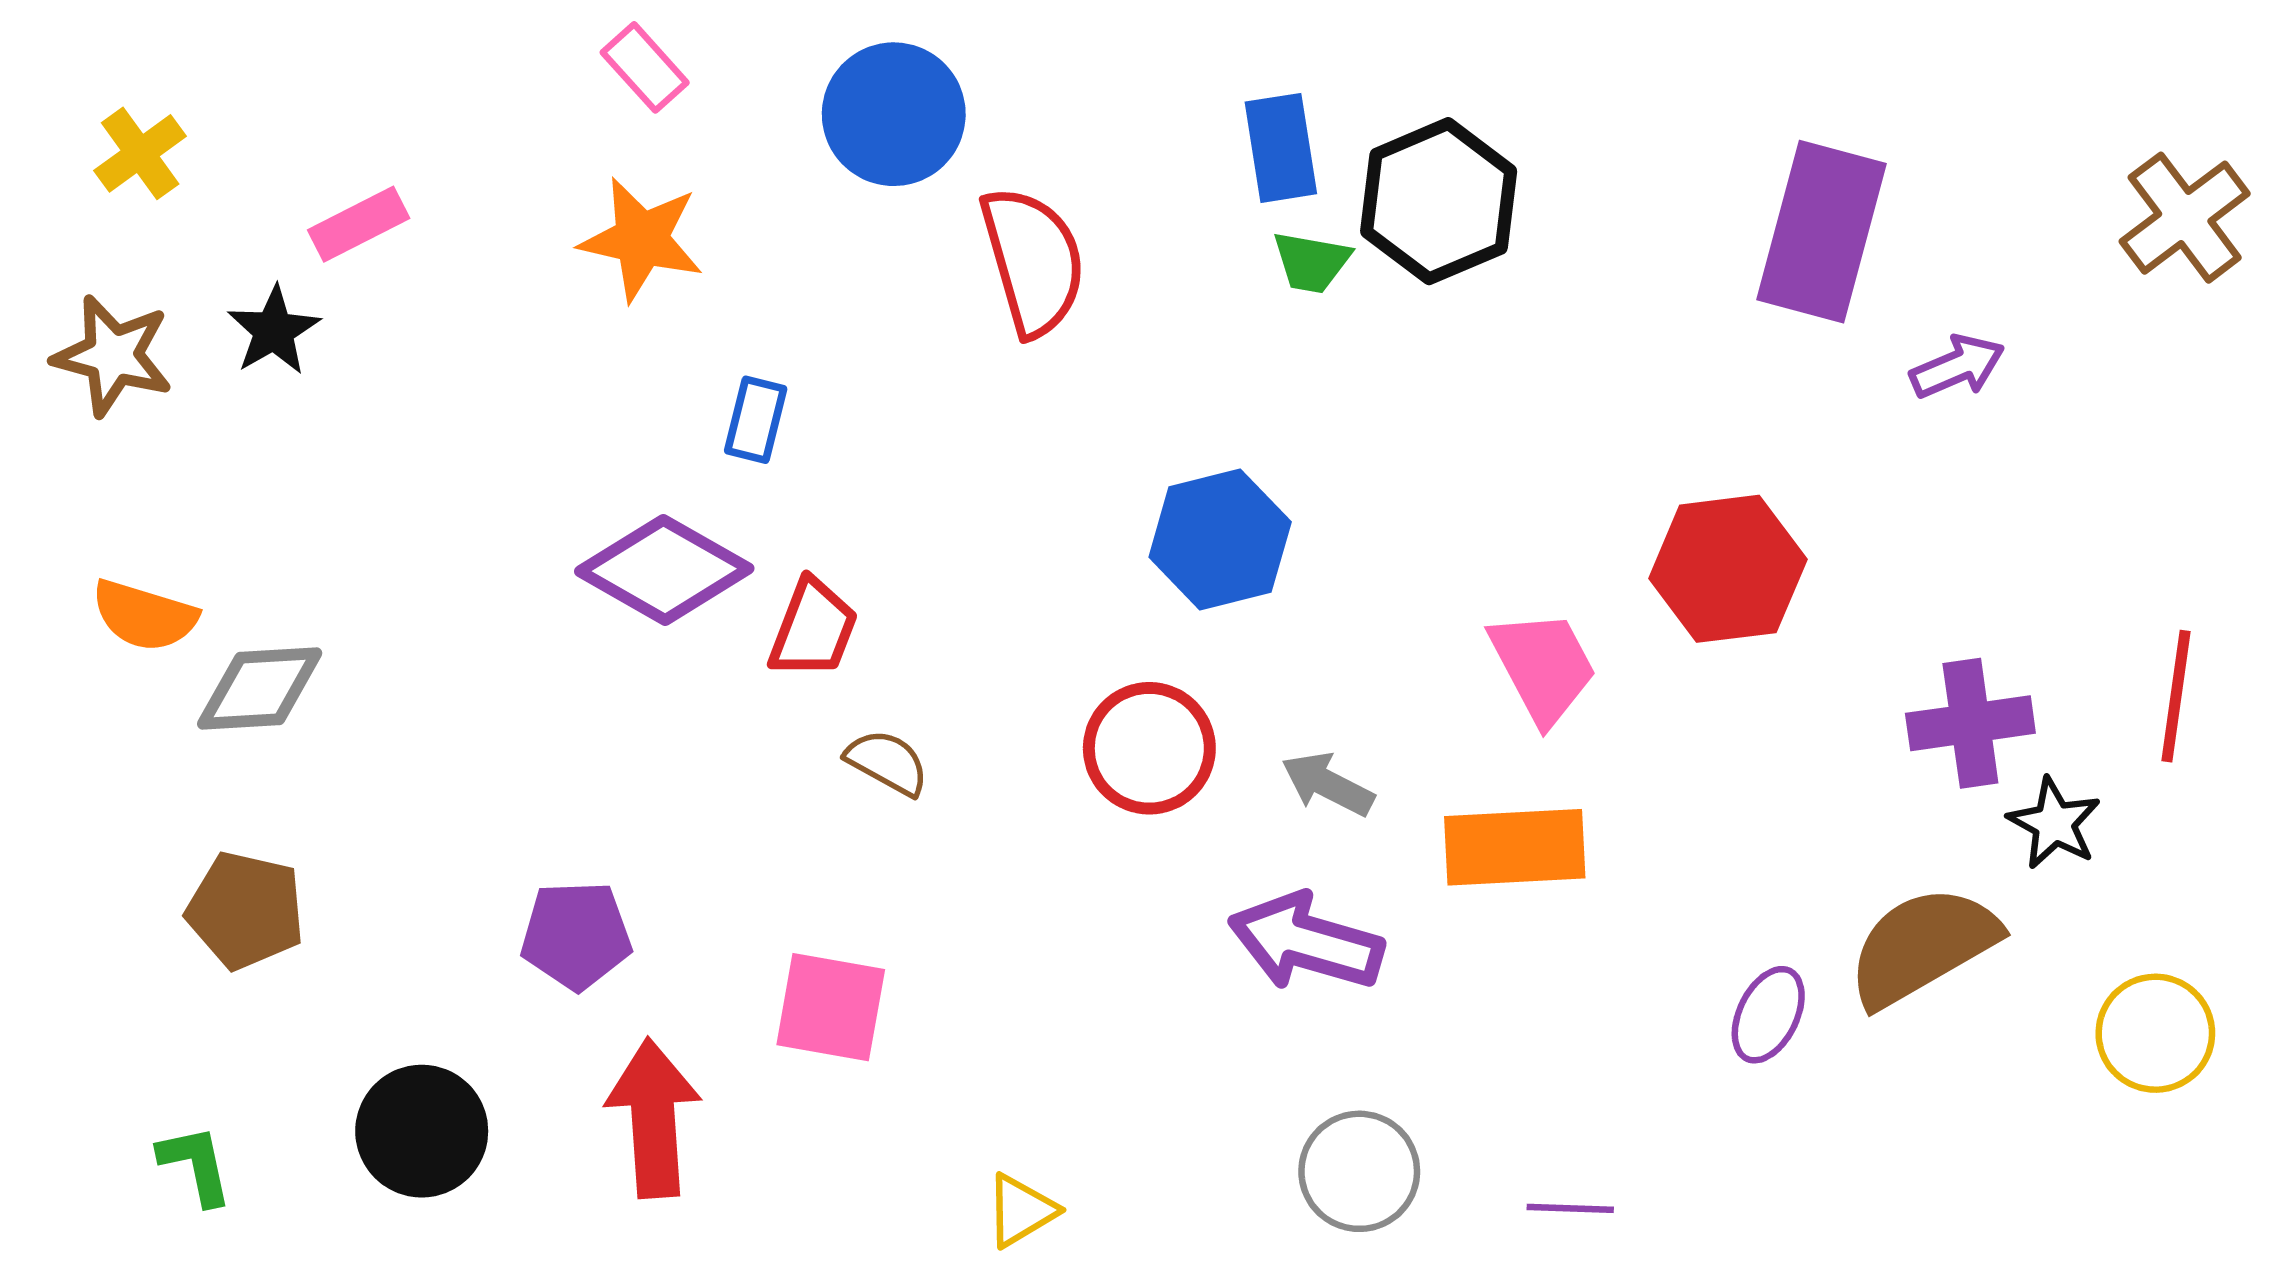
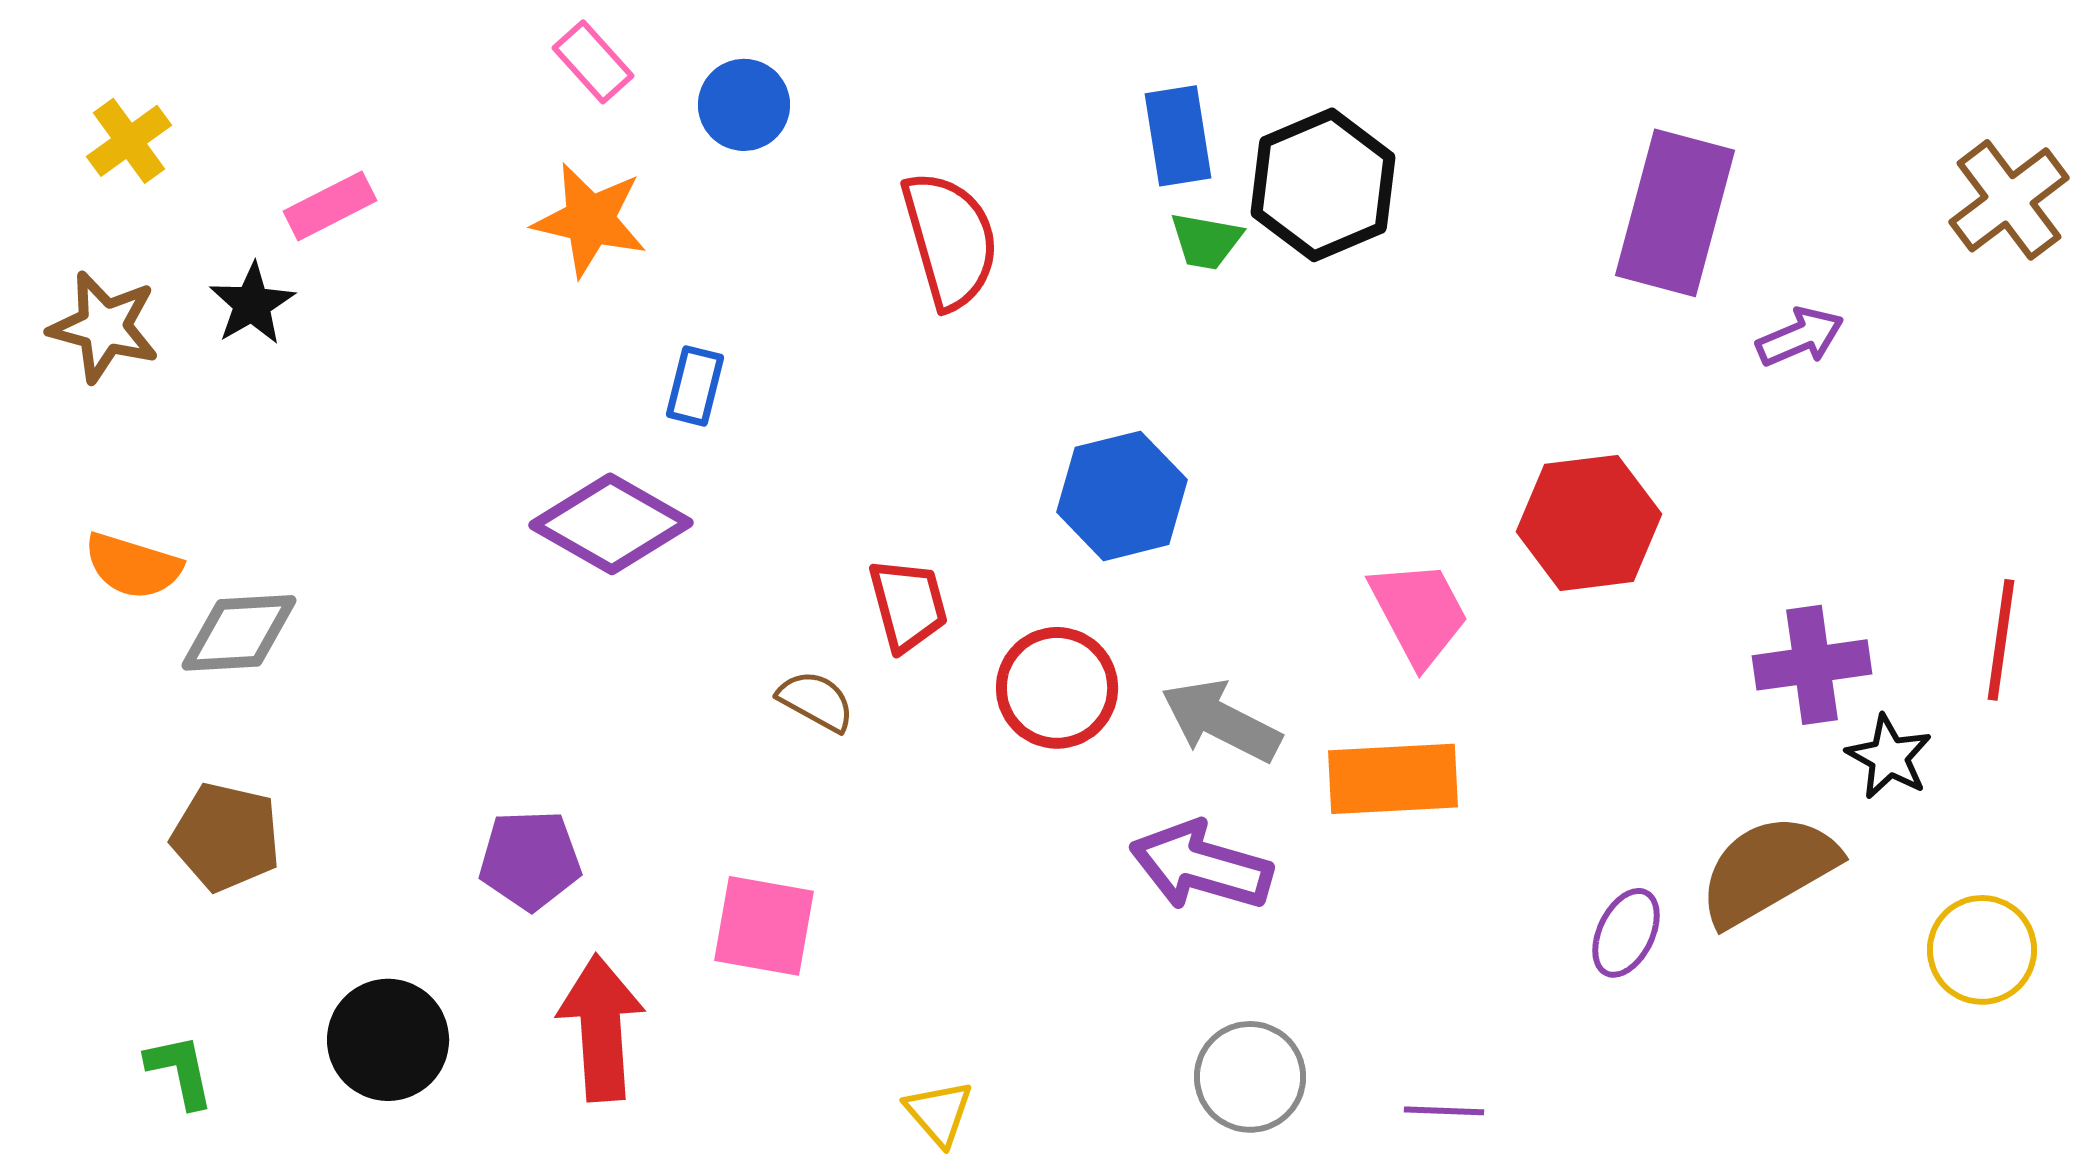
blue circle: (894, 114) -> (744, 105), moved, size x0.7
red trapezoid: (813, 629) -> (908, 605), moved, turned -36
gray arrow: (1328, 784) -> (1221, 721), size x1.4
yellow triangle: (1021, 1211) -> (939, 1113), turned -40

